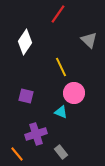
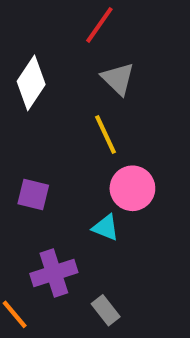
gray triangle: (89, 40) -> (118, 79), moved

